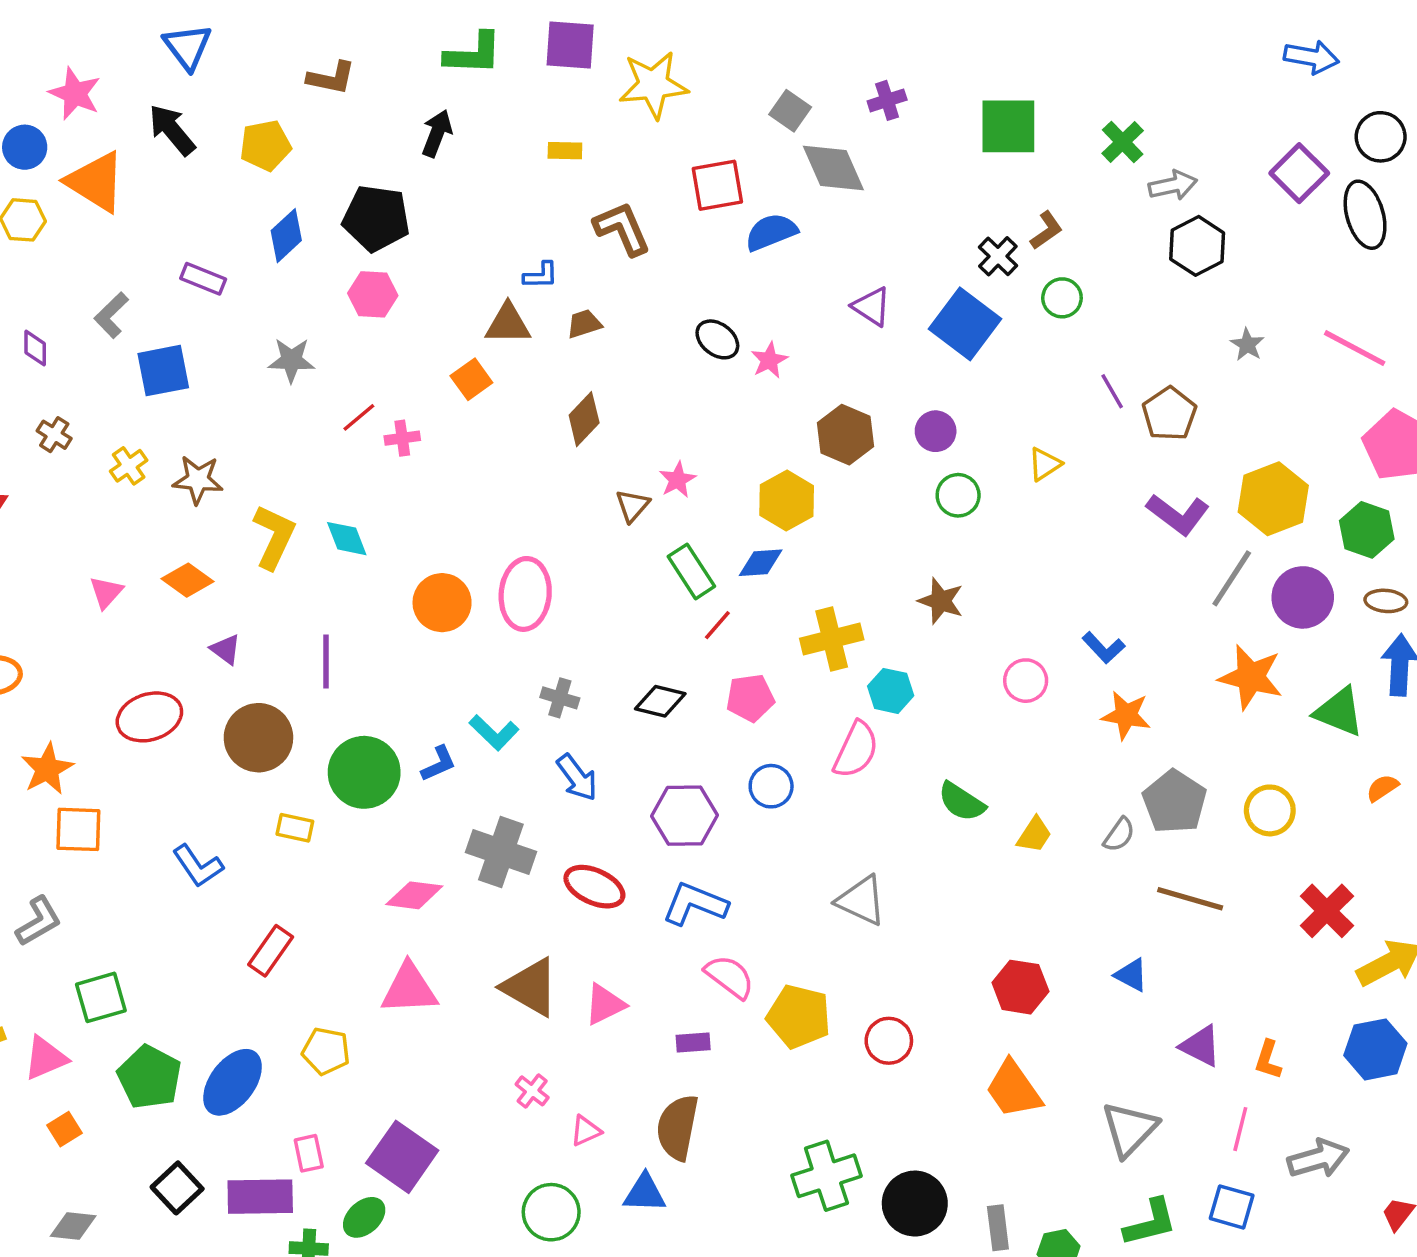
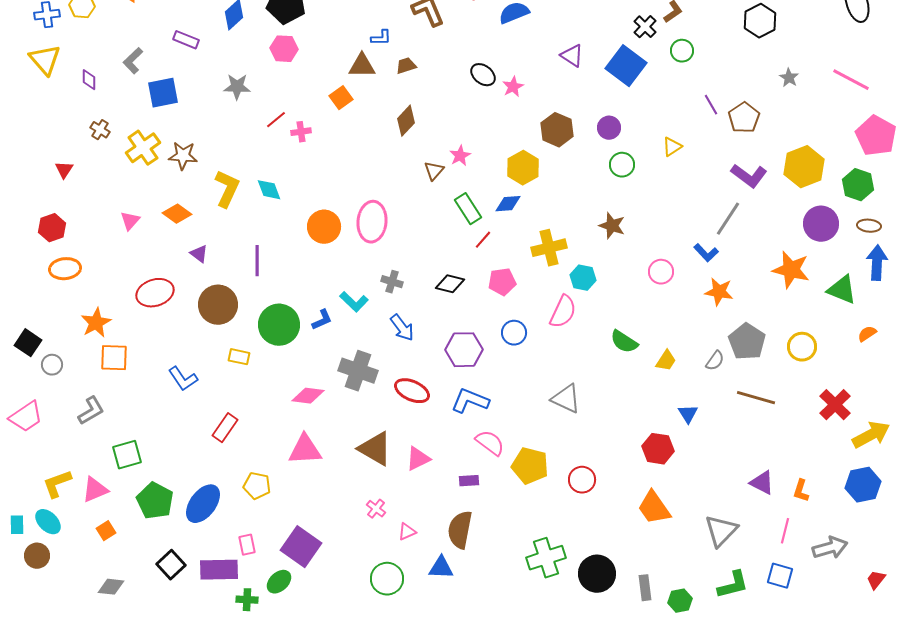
yellow cross: (129, 466) -> (143, 148), size x1.6
gray line: (1232, 578) -> (728, 219), moved
blue triangle: (1131, 975) -> (688, 414), moved, turned 30

